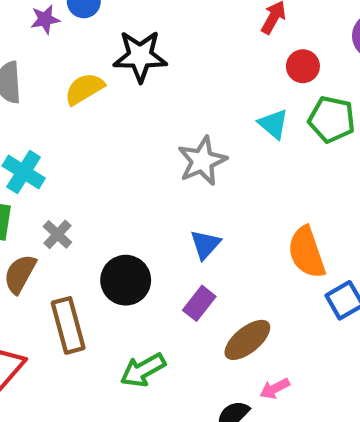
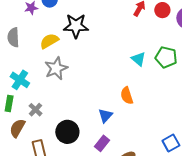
red circle: (303, 66) -> (162, 10), moved
gray star: (202, 161) -> (56, 68), moved
orange semicircle: (307, 252) -> (127, 96), moved, size x0.7

